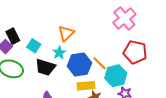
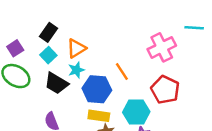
orange triangle: (66, 33) -> (76, 48), moved
black rectangle: (13, 36) -> (49, 32), moved, turned 49
orange line: (99, 63) -> (122, 72), moved

